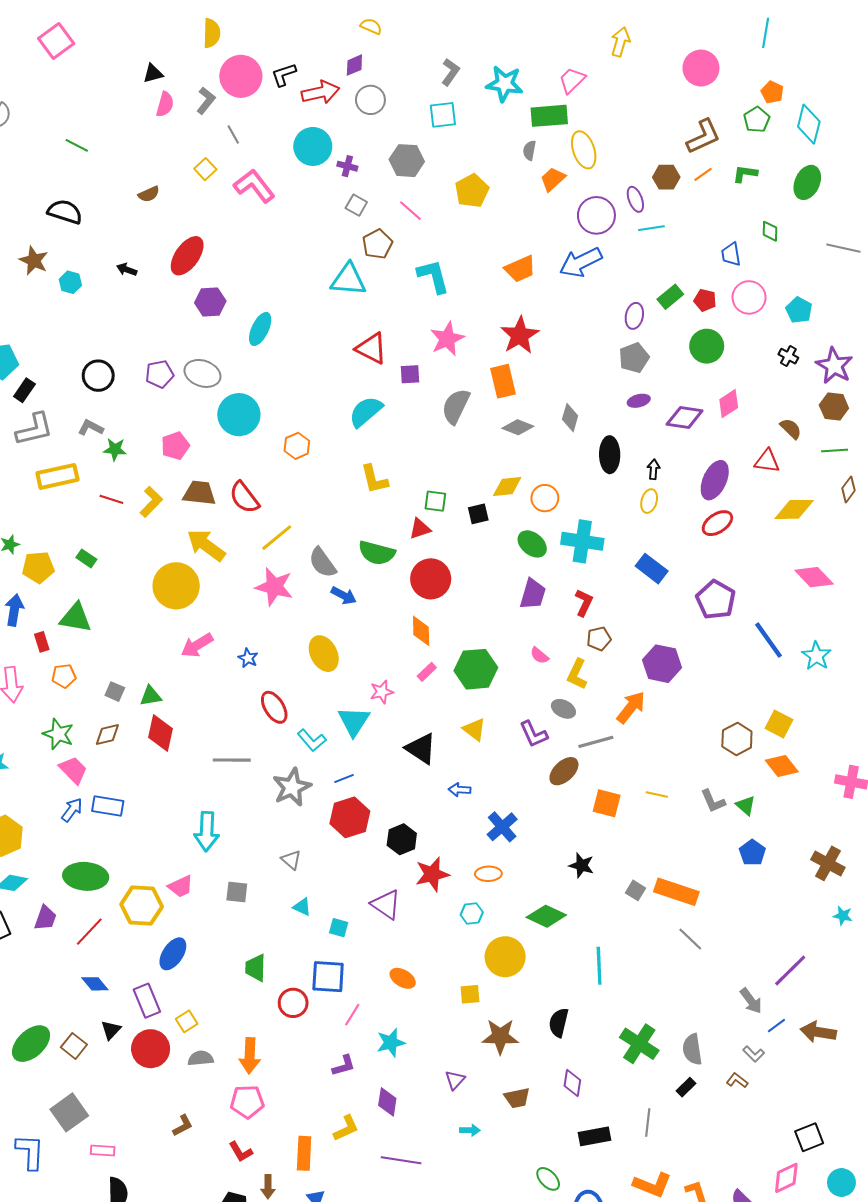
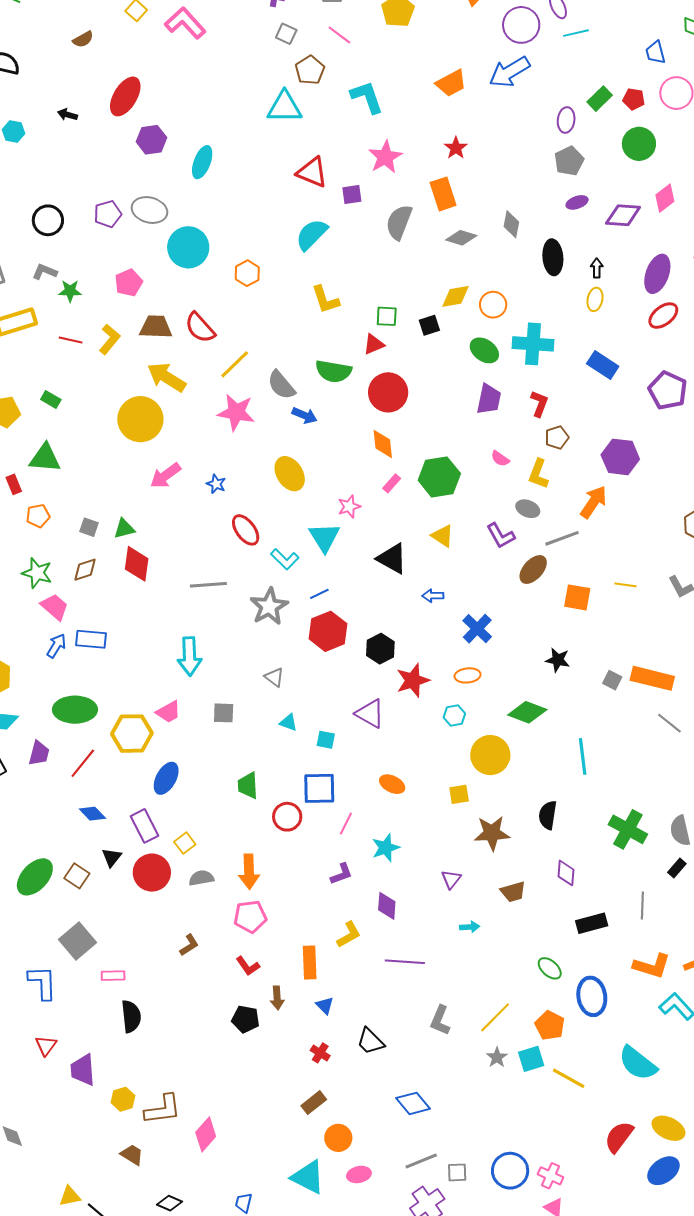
red star: (520, 335) -> (456, 148), size x0.6

